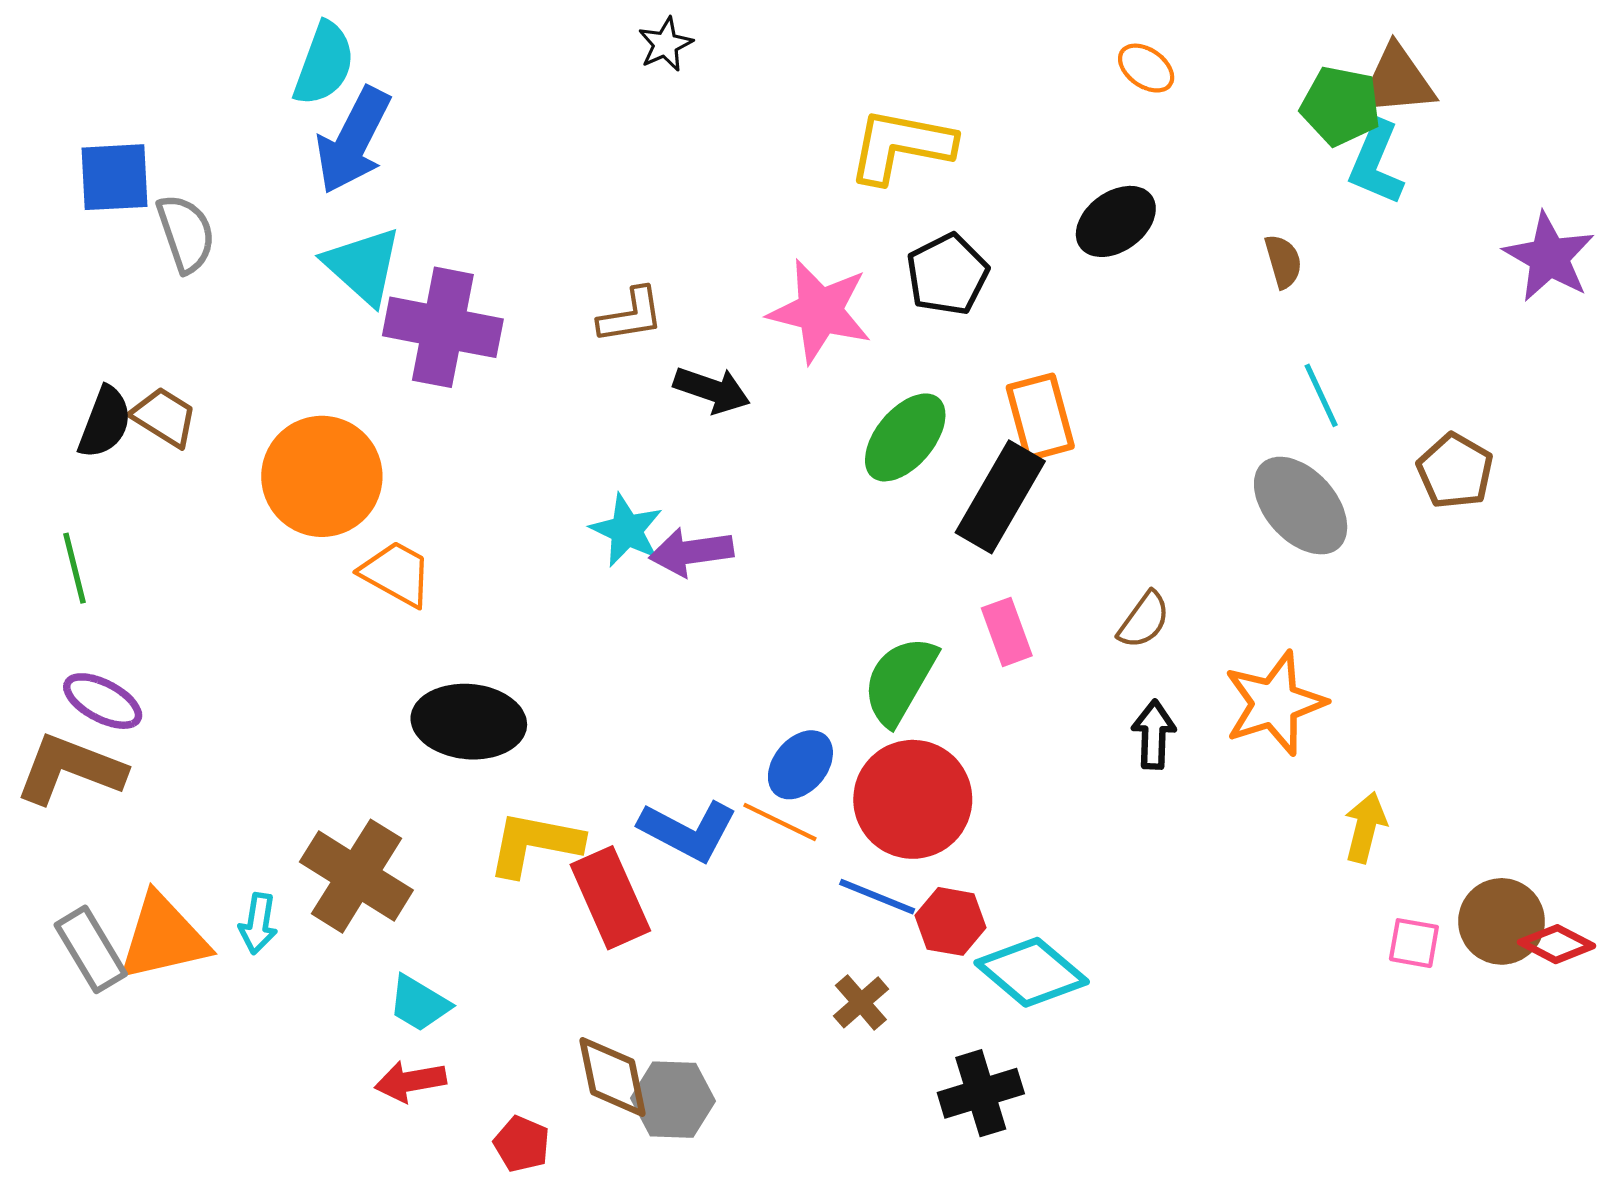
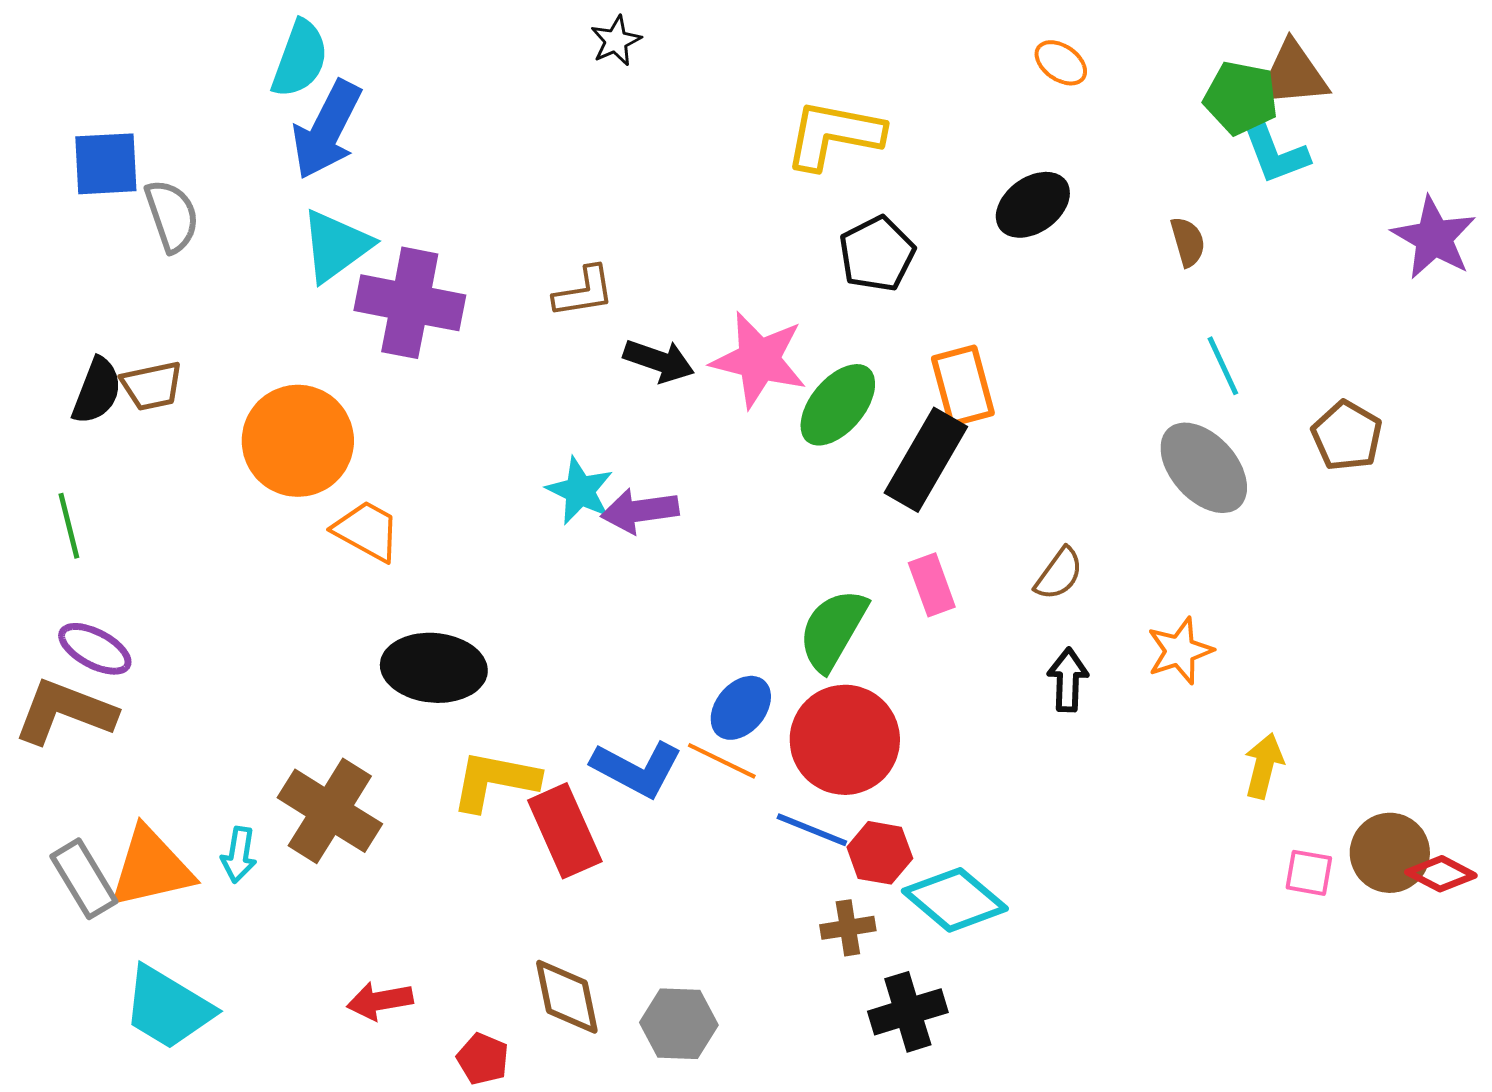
cyan L-shape: (1376, 163) -> (1274, 151), turned -44
cyan triangle: (363, 266) -> (336, 246), turned 42
pink star: (820, 311) -> (759, 360), moved
brown trapezoid: (164, 417) -> (152, 386), turned 136
orange star: (1275, 703) -> (1180, 651), size x0.7
brown cross: (861, 1002) -> (848, 928), moved, turned 32
cyan trapezoid: (419, 1004) -> (168, 1008), moved, size x1.6
gray hexagon: (673, 1100) -> (679, 1024), moved

